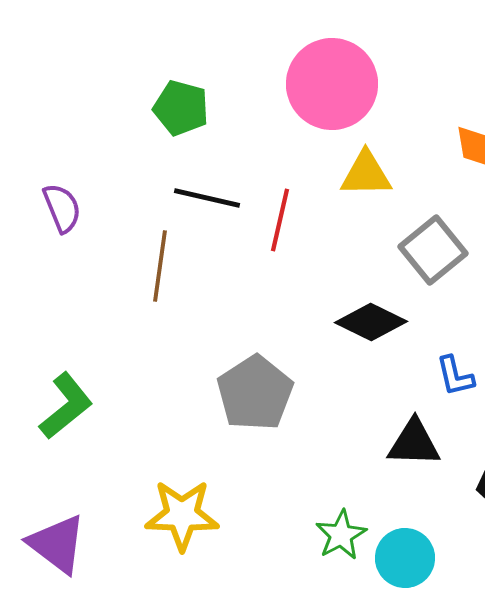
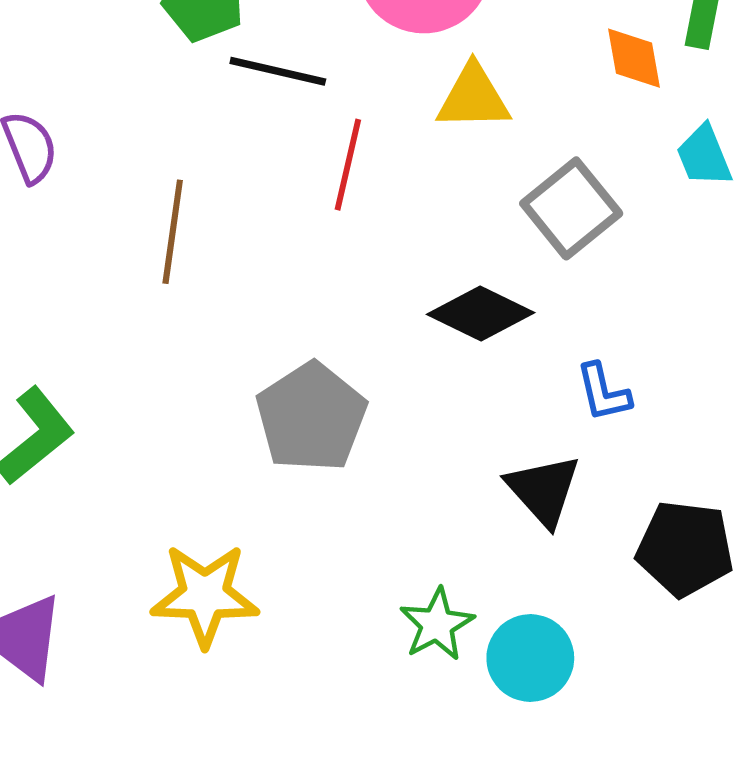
black line: (207, 198) -> (278, 71), moved
black triangle: (414, 443) -> (543, 490), turned 46

